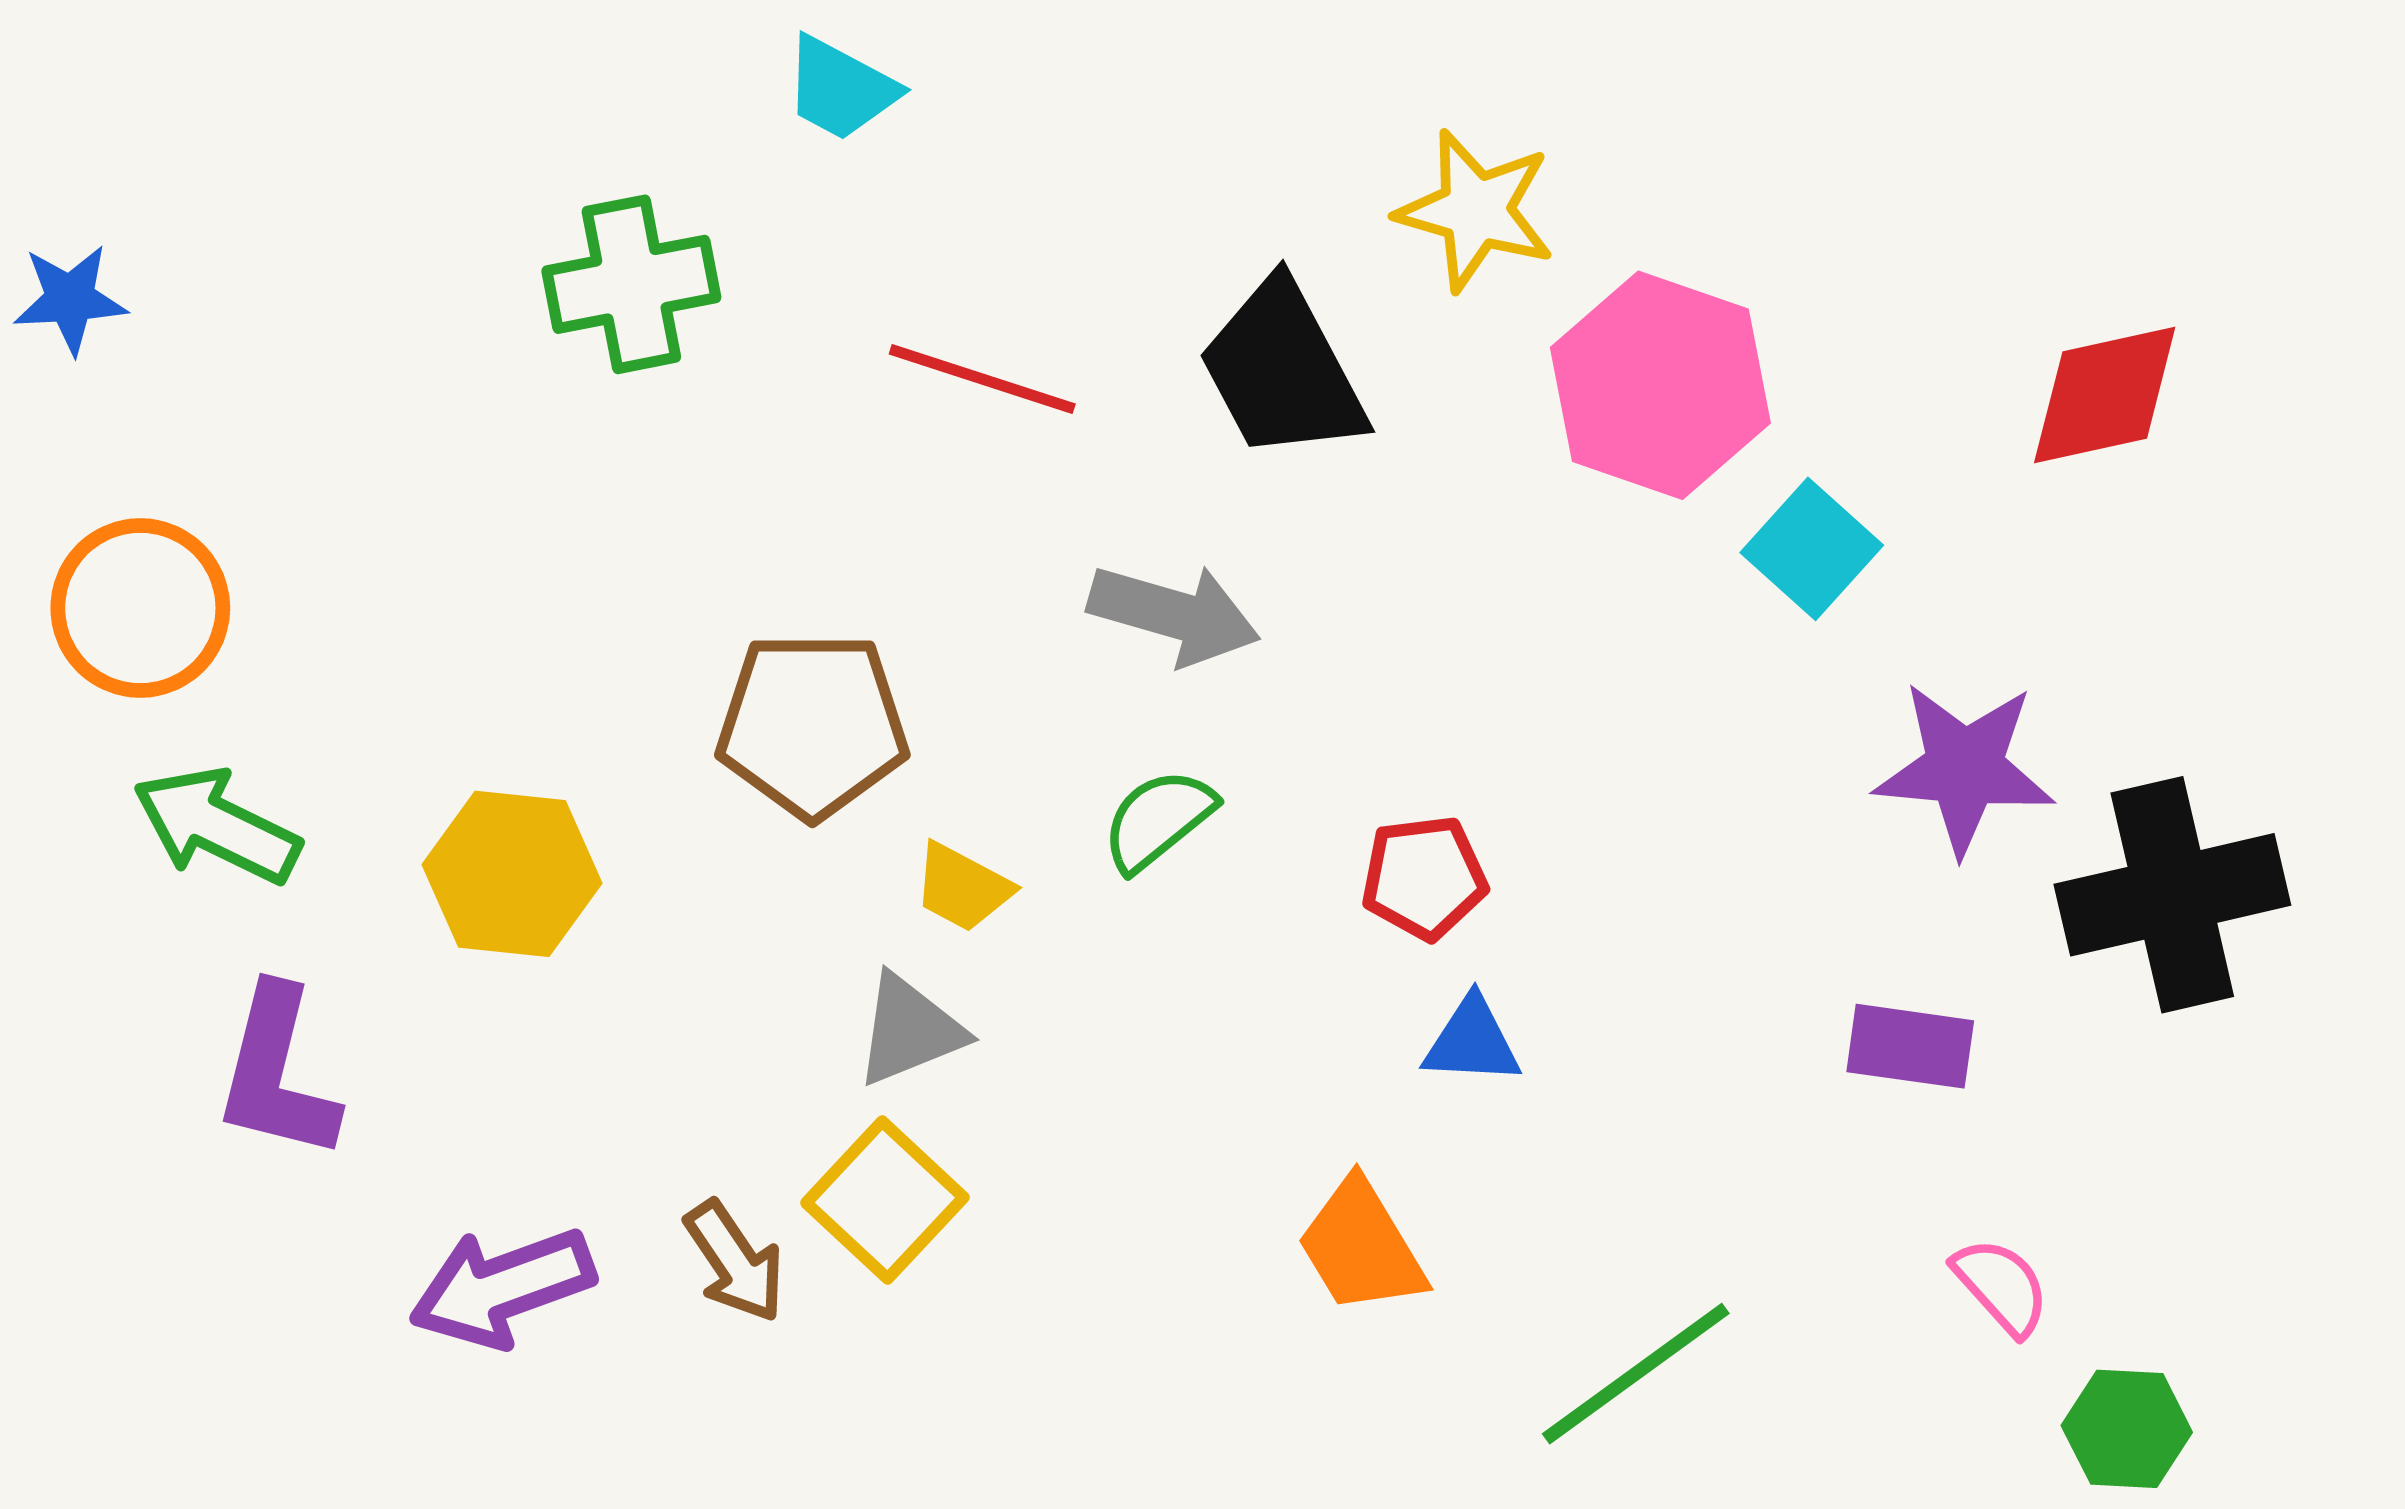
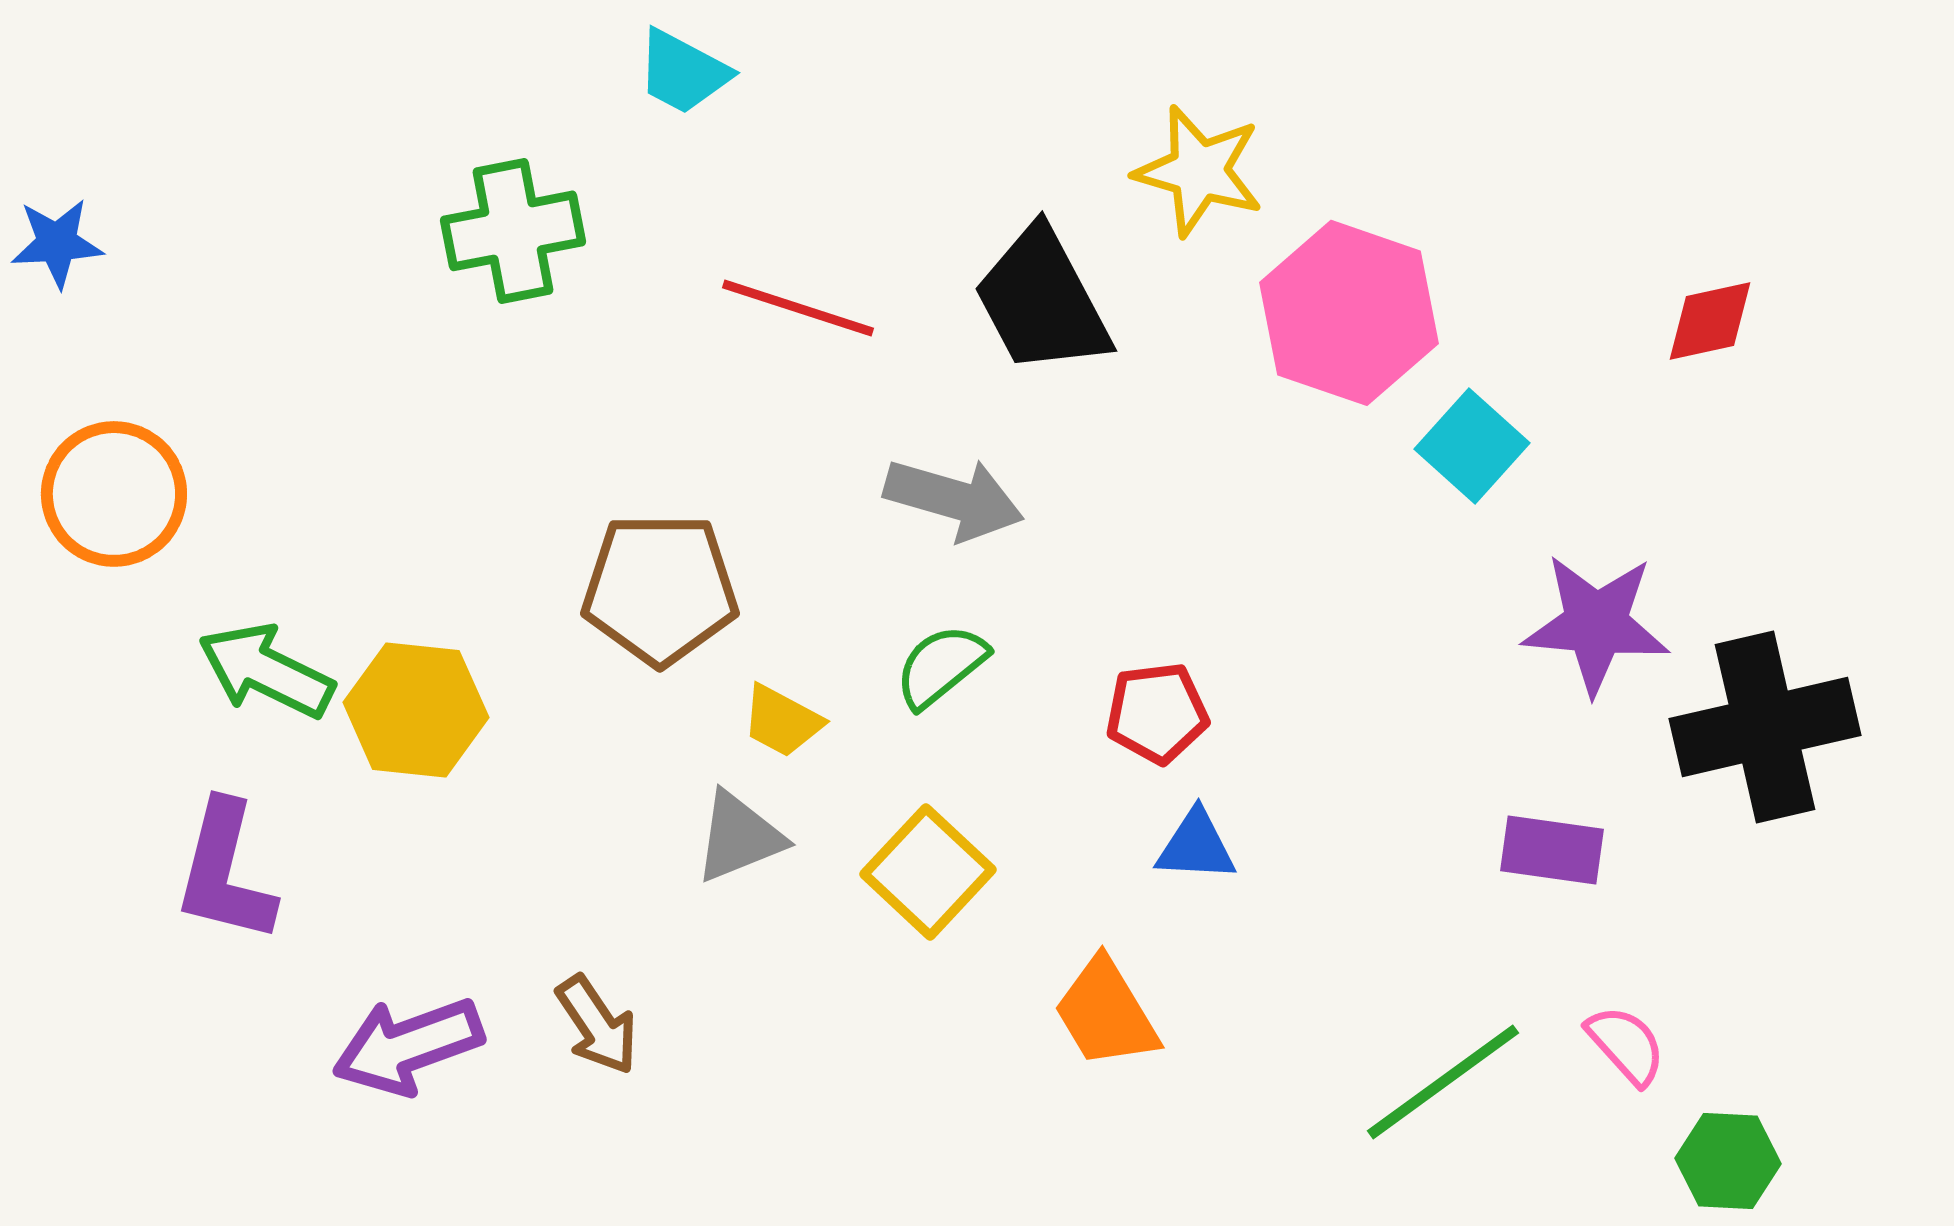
red diamond: (2105, 395) -> (1710, 321), size x0.7
green arrow: (217, 826) -> (266, 671), moved
yellow square: (885, 1200) -> (928, 872), moved
green line: (1636, 1374) -> (1443, 1082), moved

